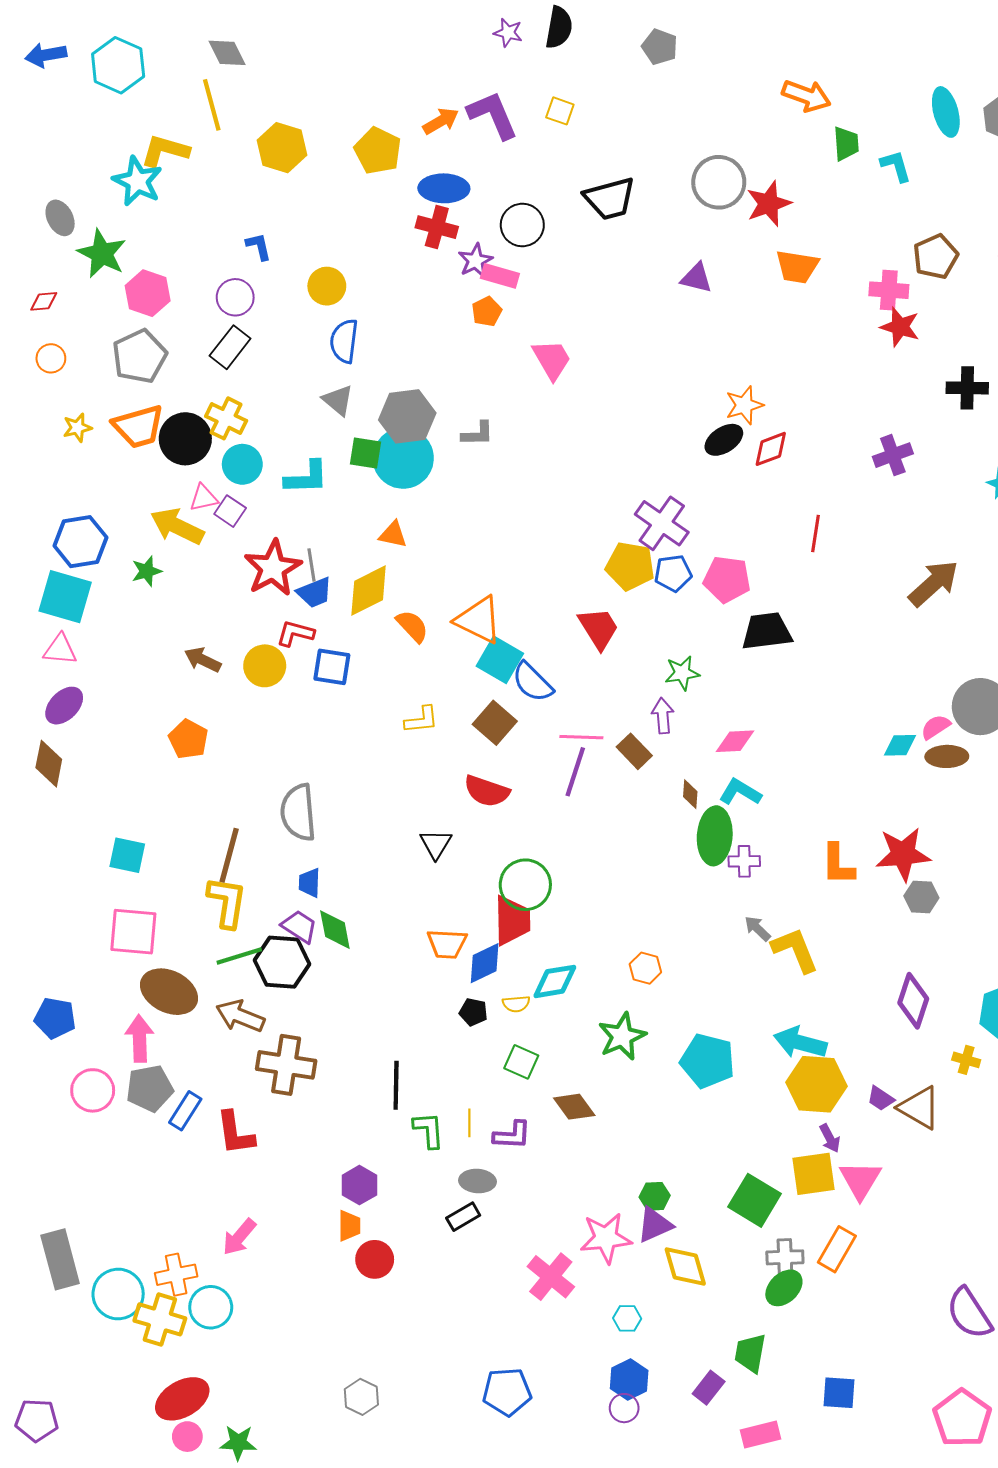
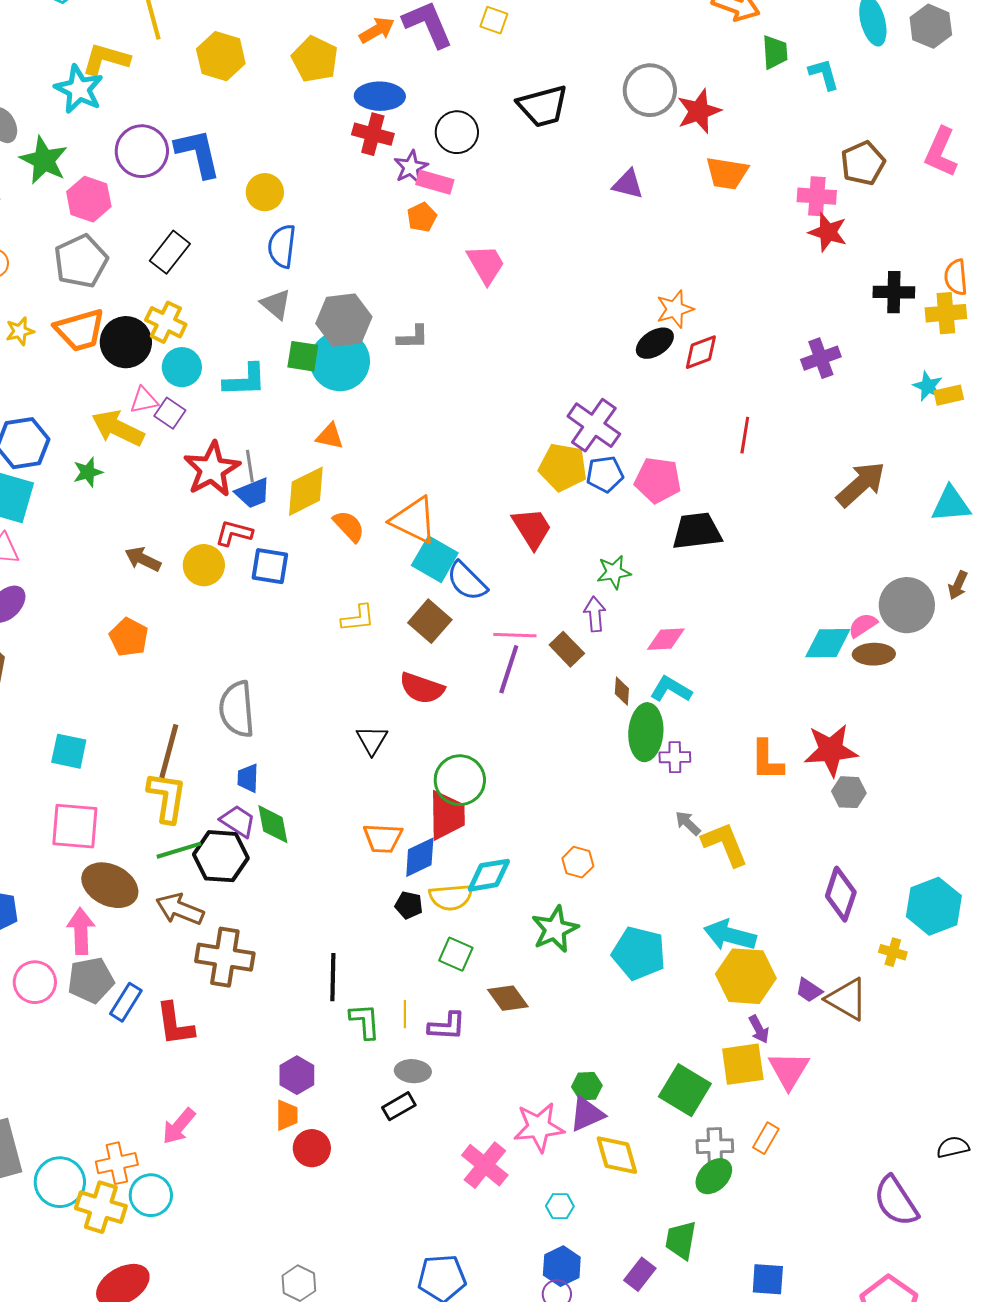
blue L-shape: (259, 246) -> (198, 153), size x1.8
purple circle: (235, 297) -> (142, 151), moved, size x1.4
cyan diamond: (900, 745) -> (828, 643), size x1.4
yellow semicircle: (516, 1004) -> (451, 897), size x1.6
orange rectangle: (837, 1249) -> (766, 1138), size x0.7

